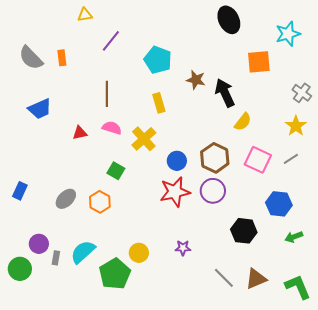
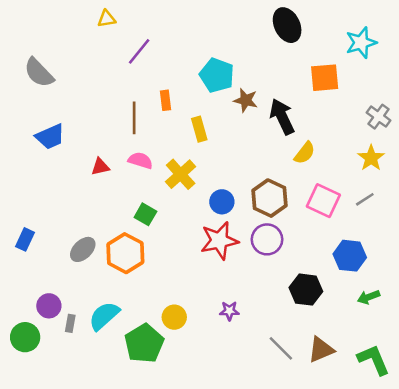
orange rectangle: (62, 58) -> (165, 100), moved
cyan pentagon: (158, 60) -> (217, 75), moved
orange hexagon: (100, 202) -> (125, 253), size x1.4

